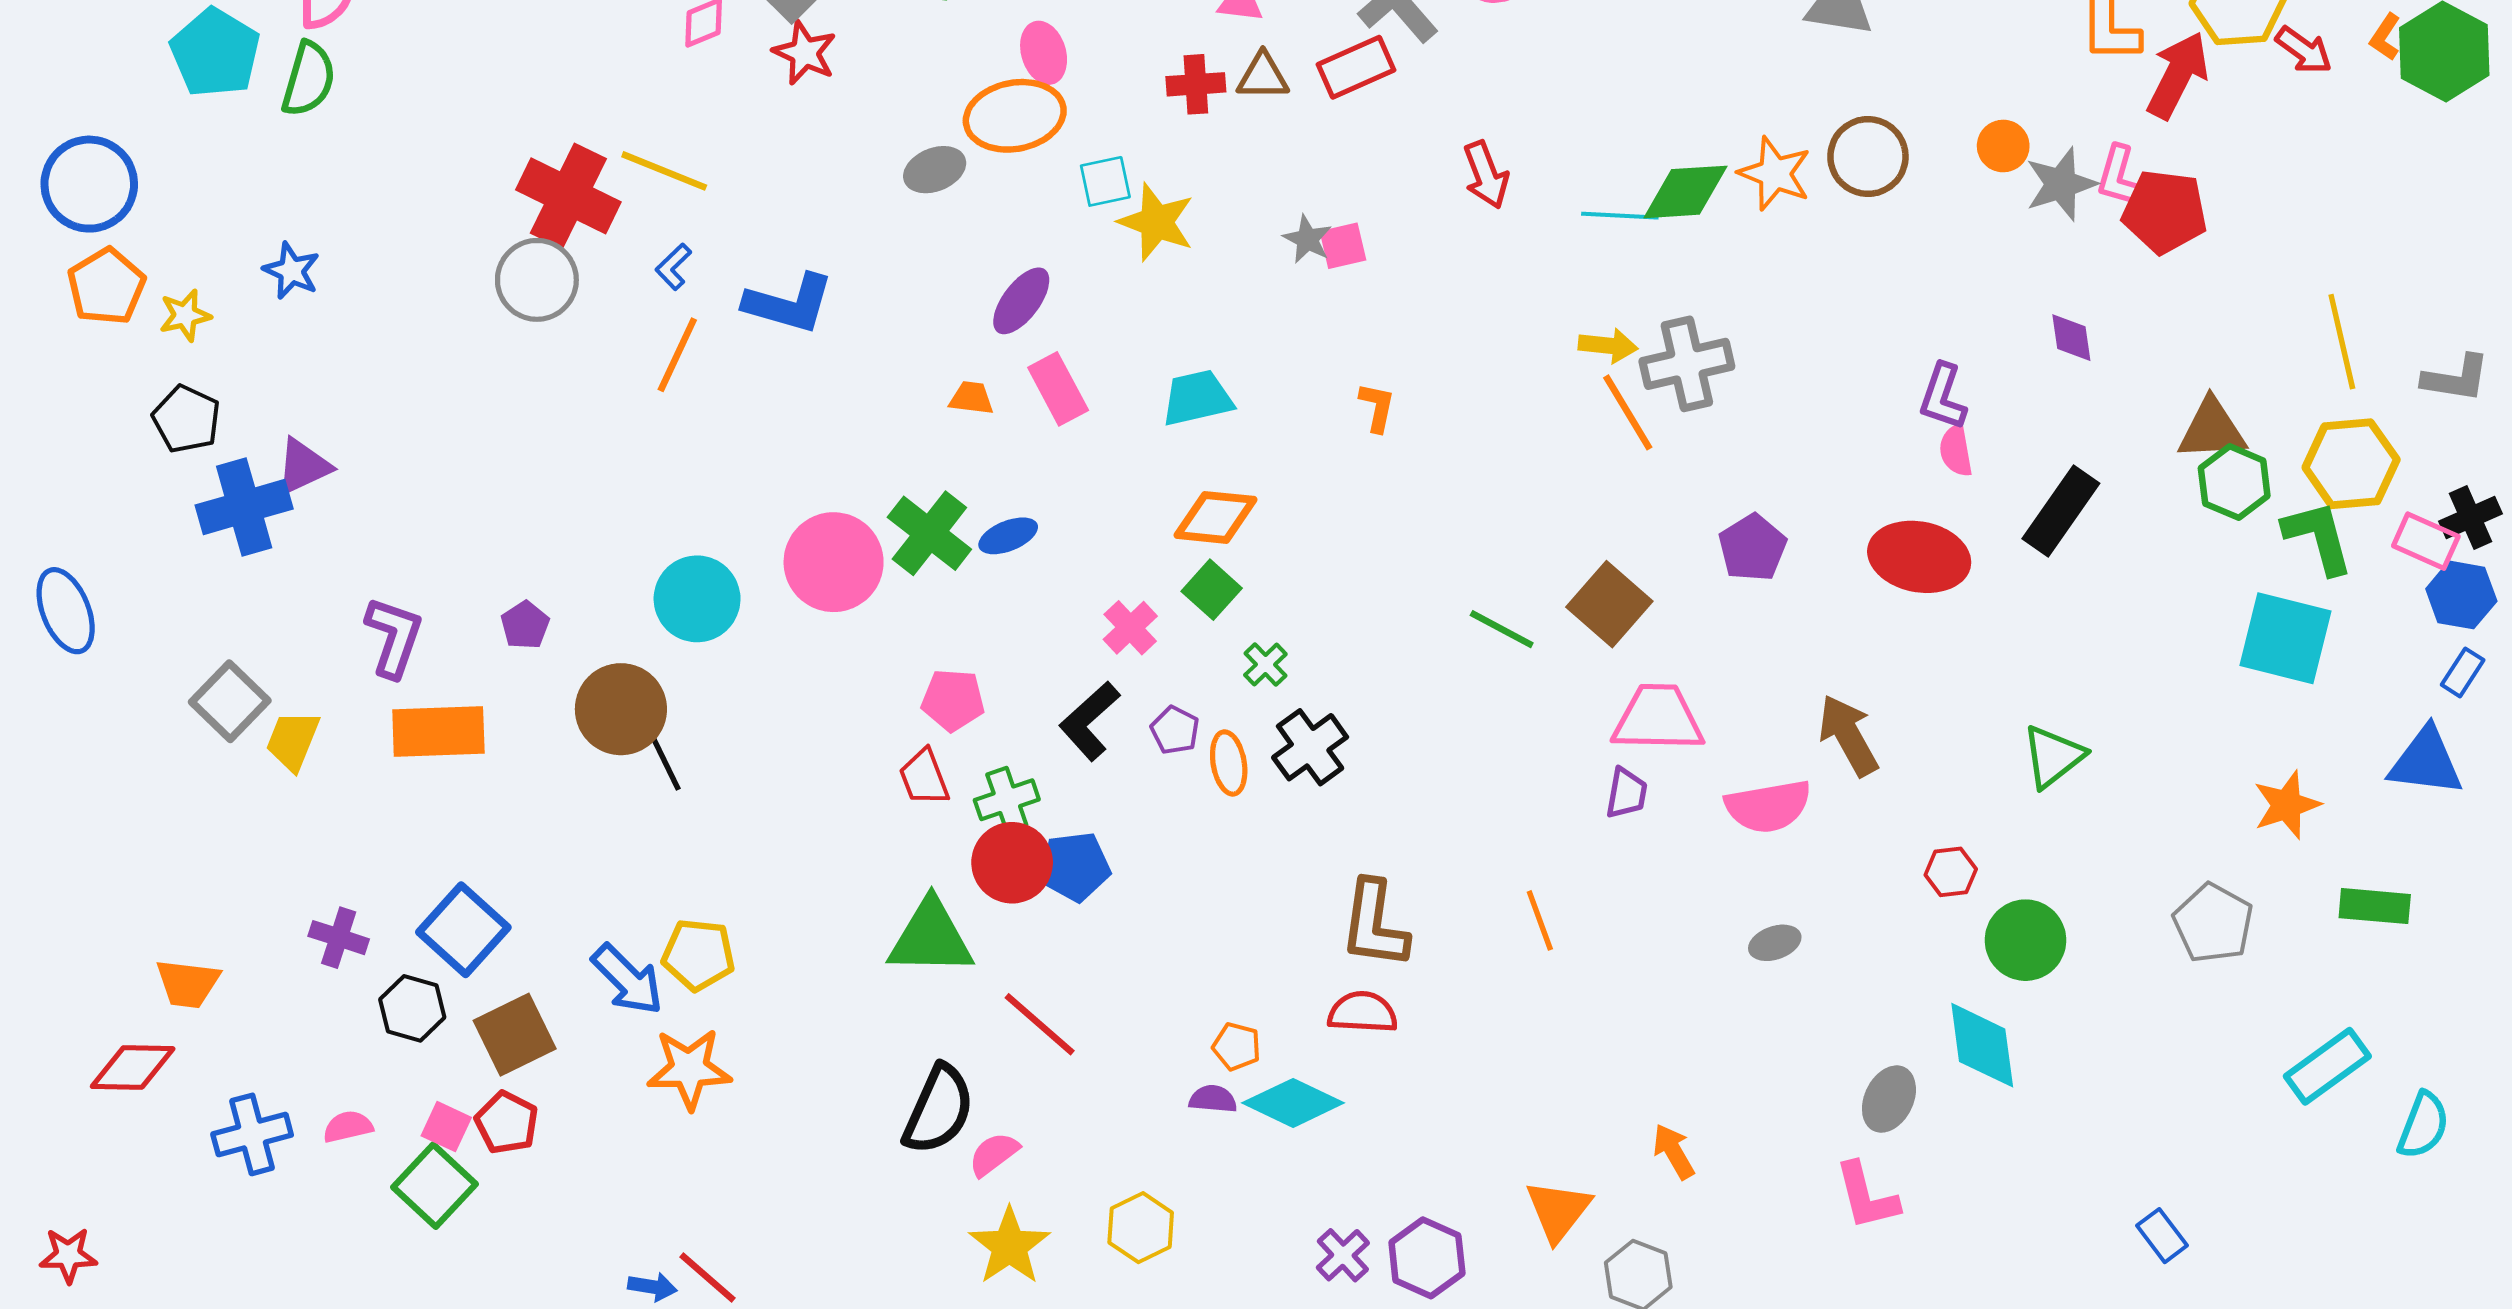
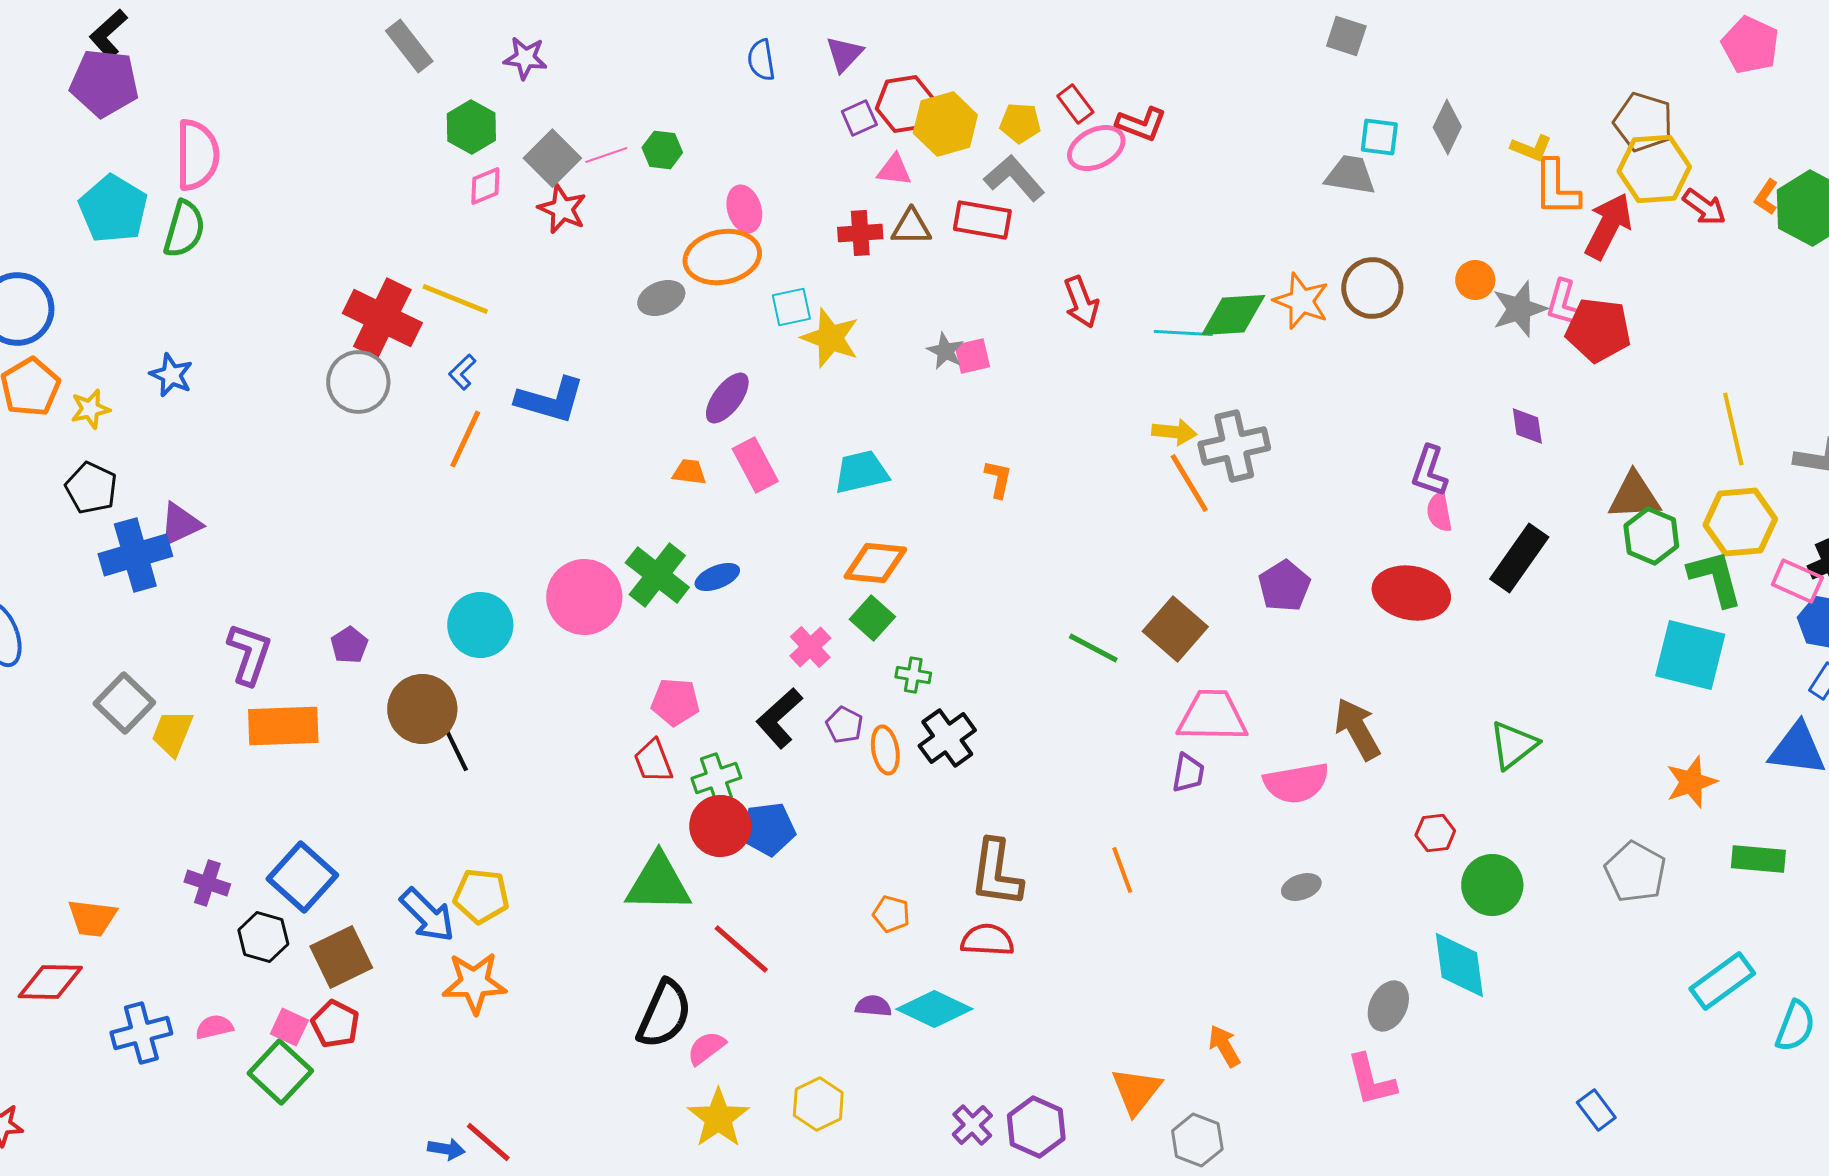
red rectangle: (1356, 67) -> (982, 220), turned 34
green cross: (1265, 665) -> (913, 675), turned -36
orange pentagon: (1237, 1047) -> (891, 914), moved

